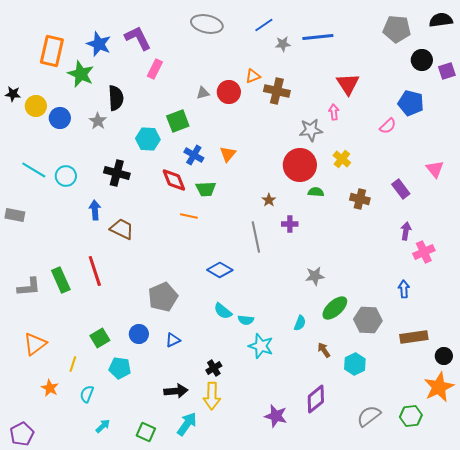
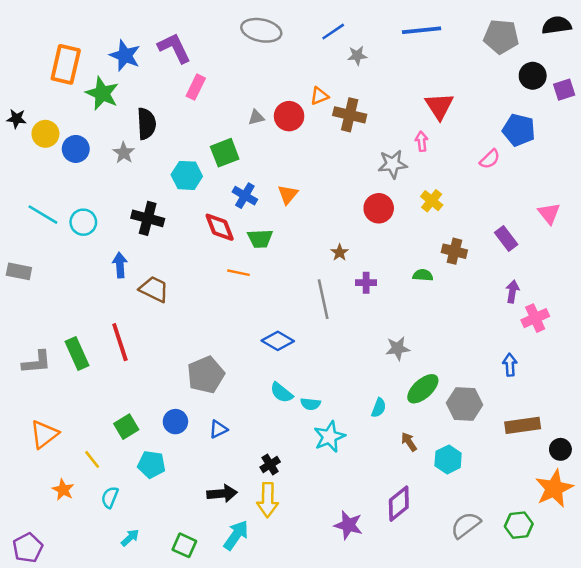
blue line: (318, 37) -> (422, 30), moved
red circle: (300, 165) -> (379, 208), size x0.7
green semicircle: (316, 192) -> (423, 275), moved
cyan star: (261, 346) -> (329, 437), turned 30
yellow line: (73, 364) -> (92, 459), turned -56

